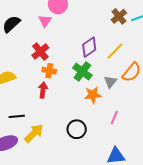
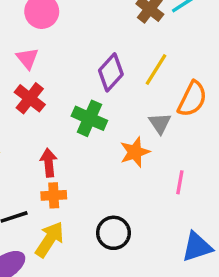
pink triangle: (45, 21) -> (27, 58), moved
orange cross: (49, 71) -> (54, 195), moved
green cross: (82, 72) -> (89, 118), moved
black circle: (77, 129) -> (114, 233), moved

